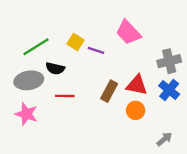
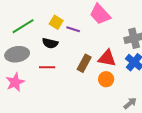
black semicircle: (55, 68) -> (50, 43), moved
pink star: (26, 114) -> (15, 82), turned 30

